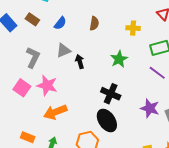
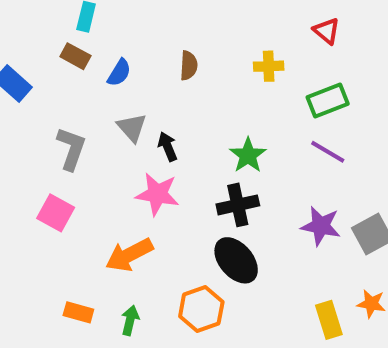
brown rectangle: (32, 19) -> (75, 56), moved
gray triangle: (63, 50) -> (132, 128), turned -42
green star: (119, 59) -> (248, 155), moved
pink star: (47, 85) -> (157, 194), moved
black cross: (111, 94) -> (238, 205), turned -30

